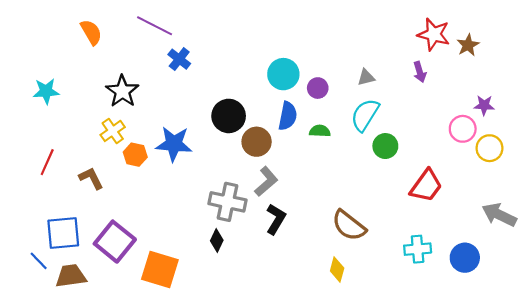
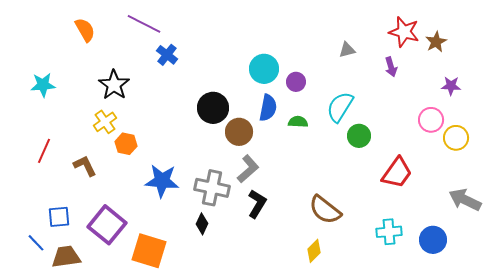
gray triangle: (366, 77) -> (347, 50), moved
purple star: (484, 105) -> (451, 86), moved
blue star: (174, 144) -> (162, 181), moved
blue square: (63, 233) -> (59, 217), size x0.7
yellow diamond: (337, 269) -> (314, 251), turned 30

